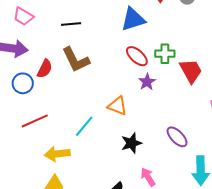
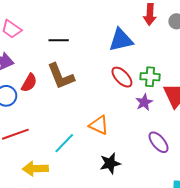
purple star: (147, 82) -> (144, 102), moved
purple ellipse: (177, 137) -> (159, 142), moved

